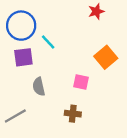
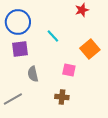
cyan line: (48, 42) -> (53, 36), moved

